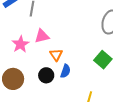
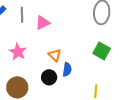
pink triangle: (42, 36) -> (43, 23), moved

